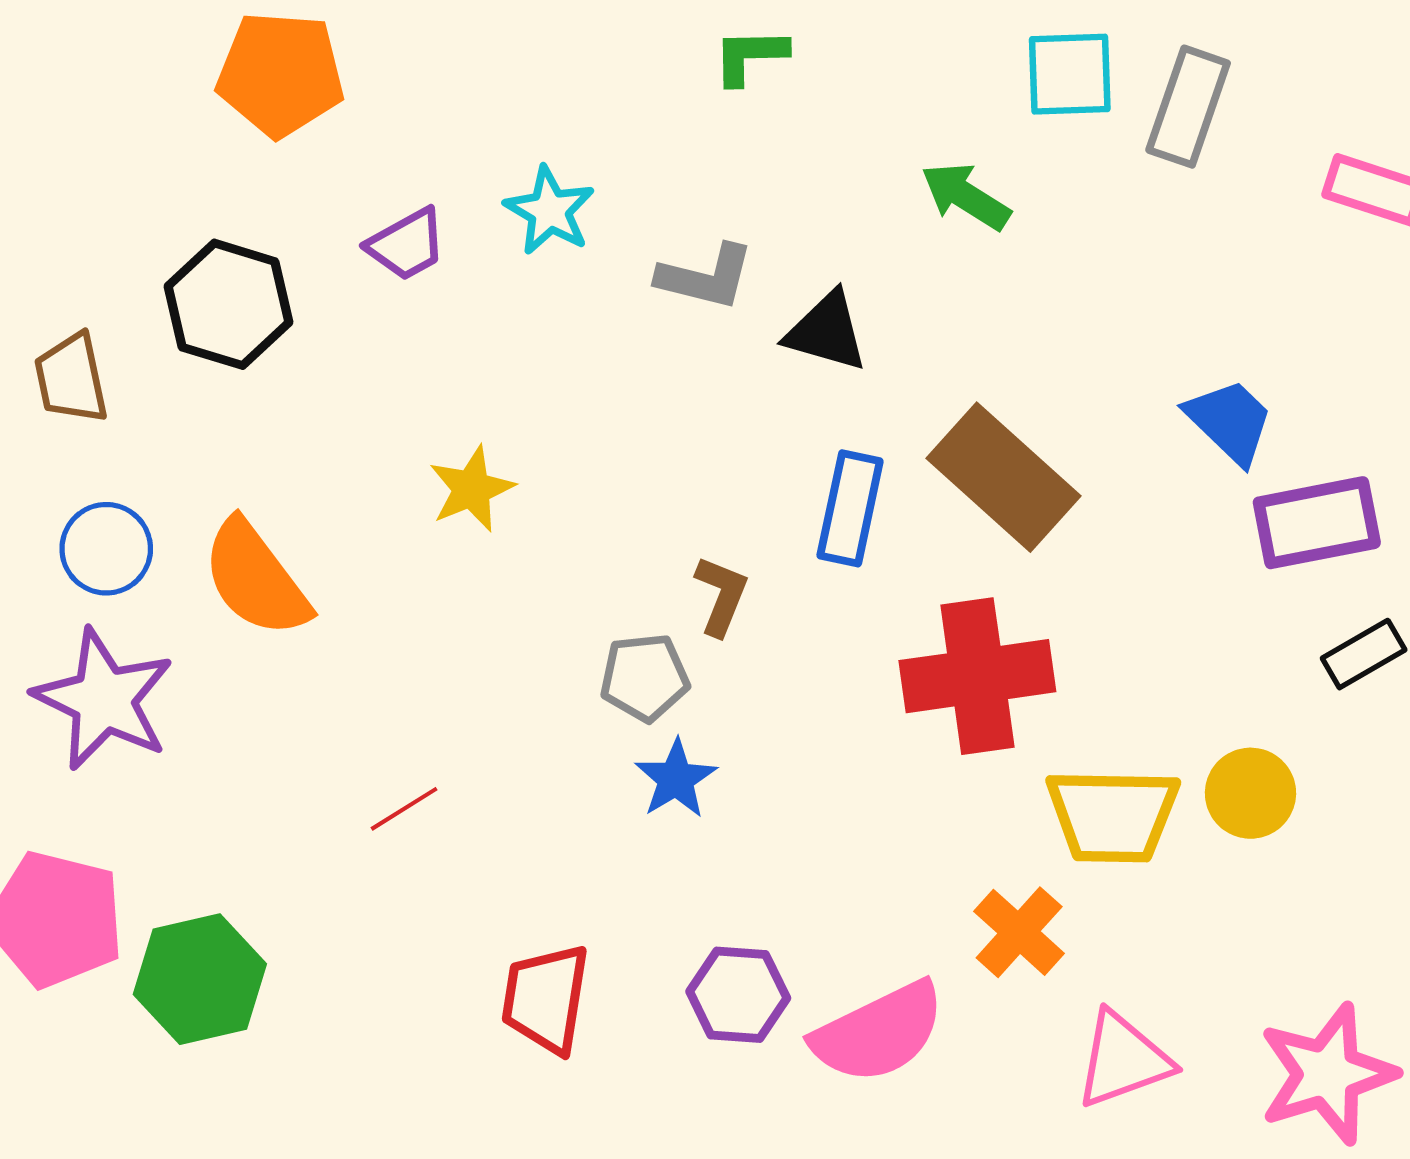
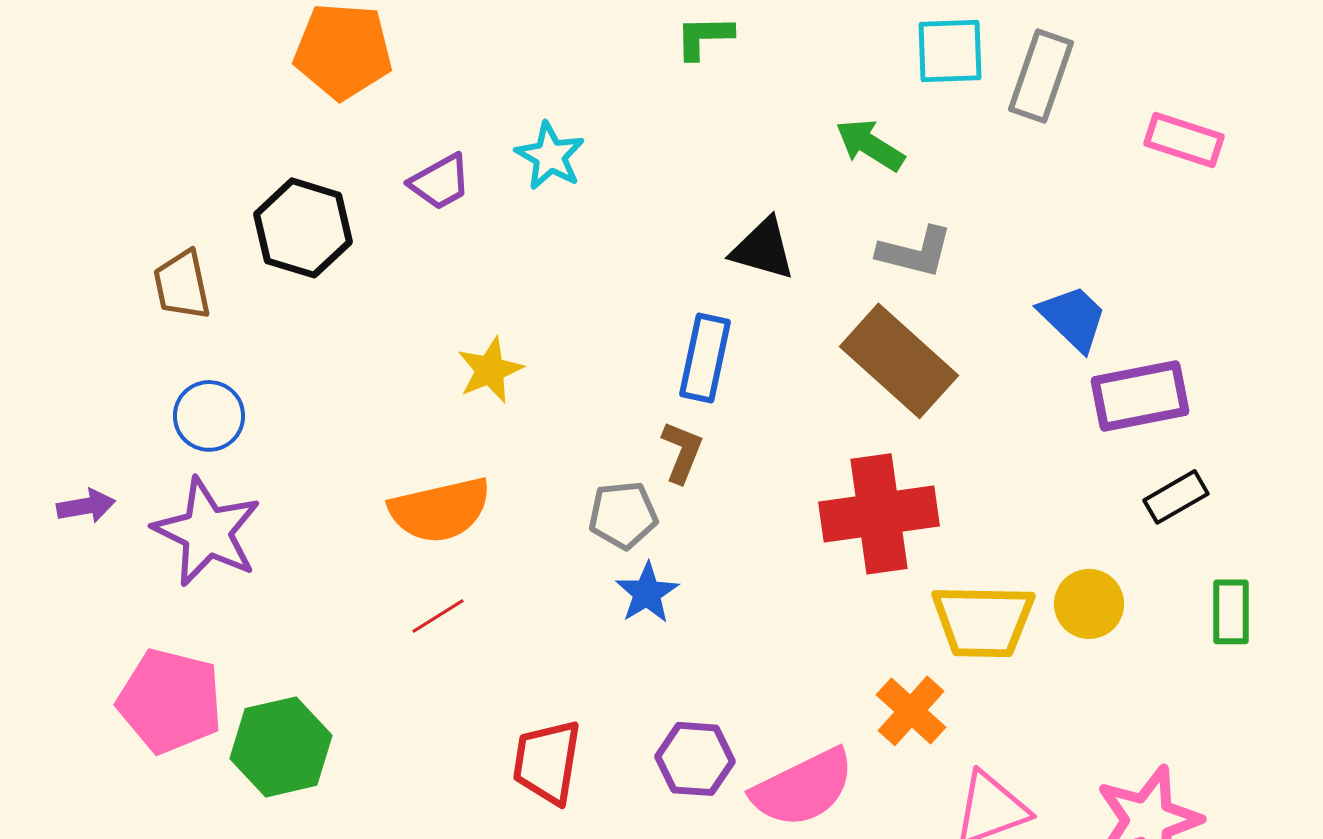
gray L-shape: (706, 277) -> (915, 252), moved
blue rectangle: (850, 508) -> (705, 358), moved
orange semicircle: (256, 579) -> (440, 510), moved, turned -66

